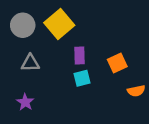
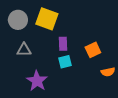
yellow square: (59, 24) -> (47, 19), turned -30
purple star: (25, 102) -> (37, 81), moved, size x1.5

